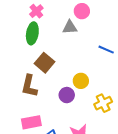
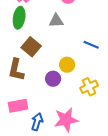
gray triangle: (70, 27) -> (56, 21), moved
blue line: (106, 50) -> (91, 45), moved

